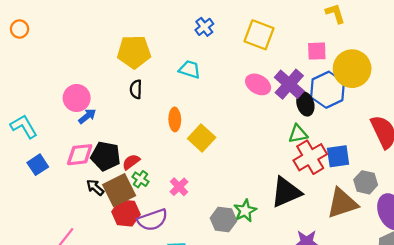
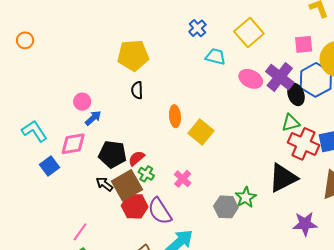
yellow square: (259, 35) -> (249, 33), turned 32
cyan trapezoid: (190, 69) -> (215, 57), moved
pink circle: (77, 98) -> (82, 102), size x0.7
pink diamond: (80, 155) -> (73, 144), moved
red cross: (310, 157) -> (303, 144), turned -32
purple semicircle: (152, 220) -> (160, 211), turned 80

